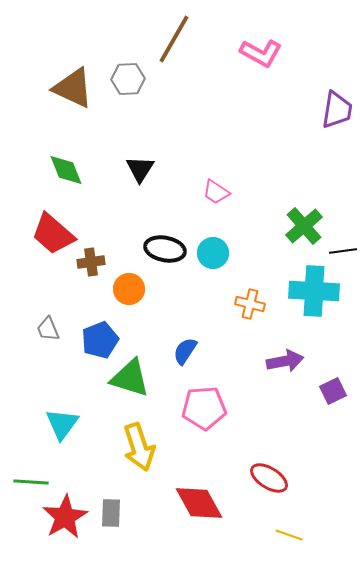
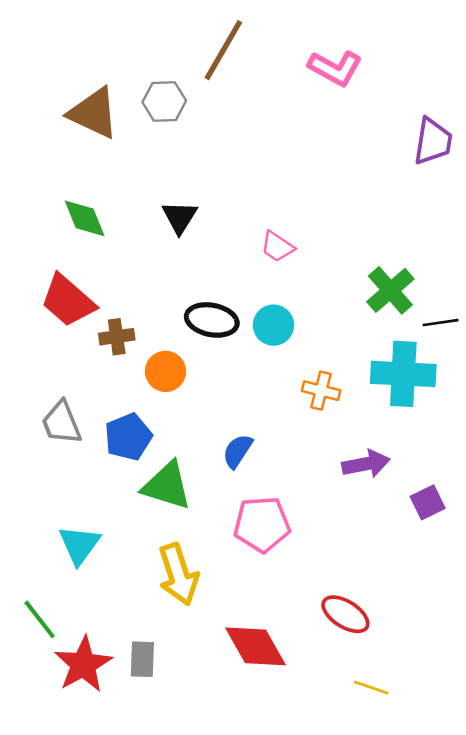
gray trapezoid: (48, 329) -> (61, 423), size x1.4
green line: (31, 482) -> (40, 619), turned 48

